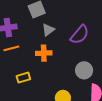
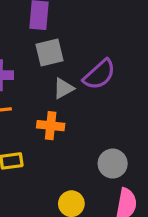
purple semicircle: (80, 35) -> (99, 74), moved

